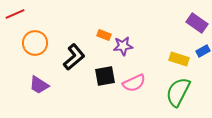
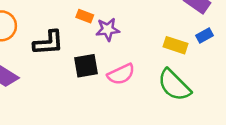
black L-shape: (74, 57) -> (48, 43), turned 36
green semicircle: (178, 92) -> (174, 85), turned -72

